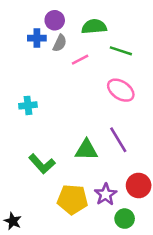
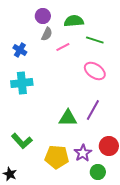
blue cross: (37, 38) -> (20, 50), moved, turned 32
cyan cross: (28, 105) -> (22, 83), size x1.5
purple line: (118, 140) -> (93, 110), turned 60
green L-shape: (42, 164) -> (22, 141), moved

